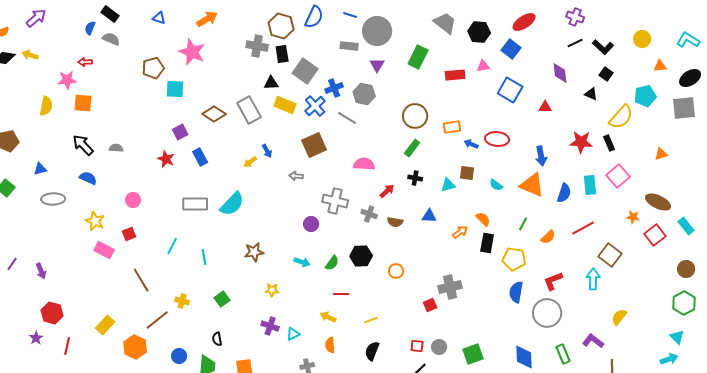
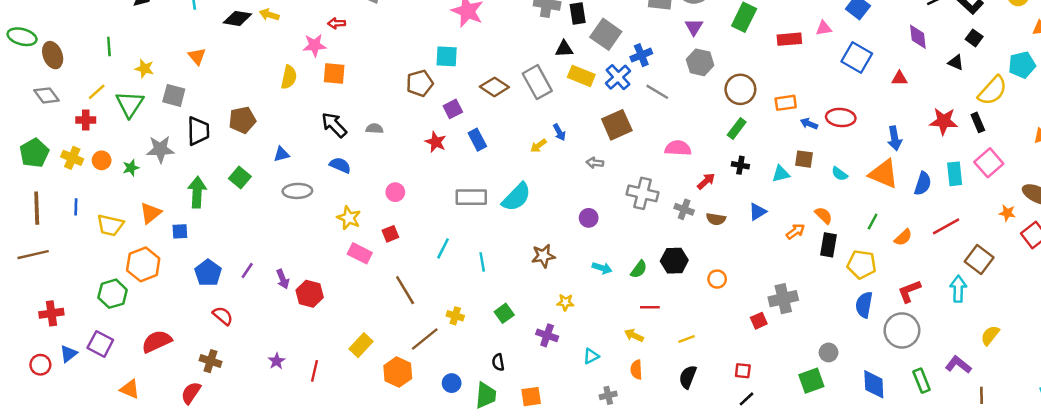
brown pentagon: (153, 68) -> (420, 83), moved
gray hexagon: (364, 94) -> (700, 62), moved
blue triangle: (429, 216) -> (758, 212), turned -35
purple circle: (311, 224) -> (589, 218), moved
red hexagon: (52, 313) -> (310, 294), moved
purple cross: (270, 326) -> (547, 335), moved
gray circle: (439, 347) -> (829, 352), moved

